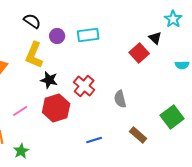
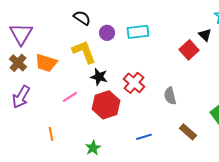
yellow L-shape: (34, 55) -> (84, 52), turned 136
pink line: (20, 111) -> (70, 97), moved
green star: (21, 151) -> (93, 148), moved

